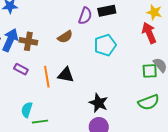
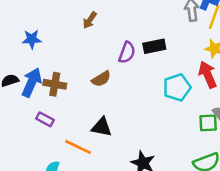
cyan pentagon: (105, 45) -> (177, 87), moved
orange line: (47, 77) -> (78, 147), moved, turned -55

